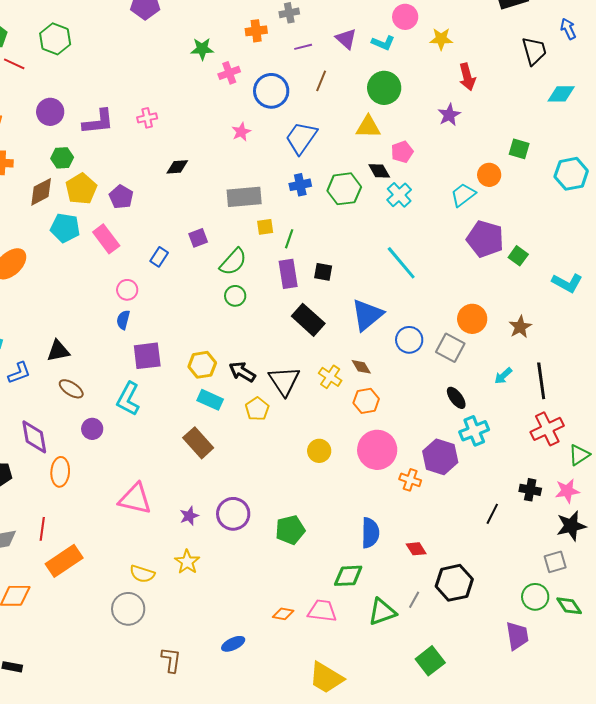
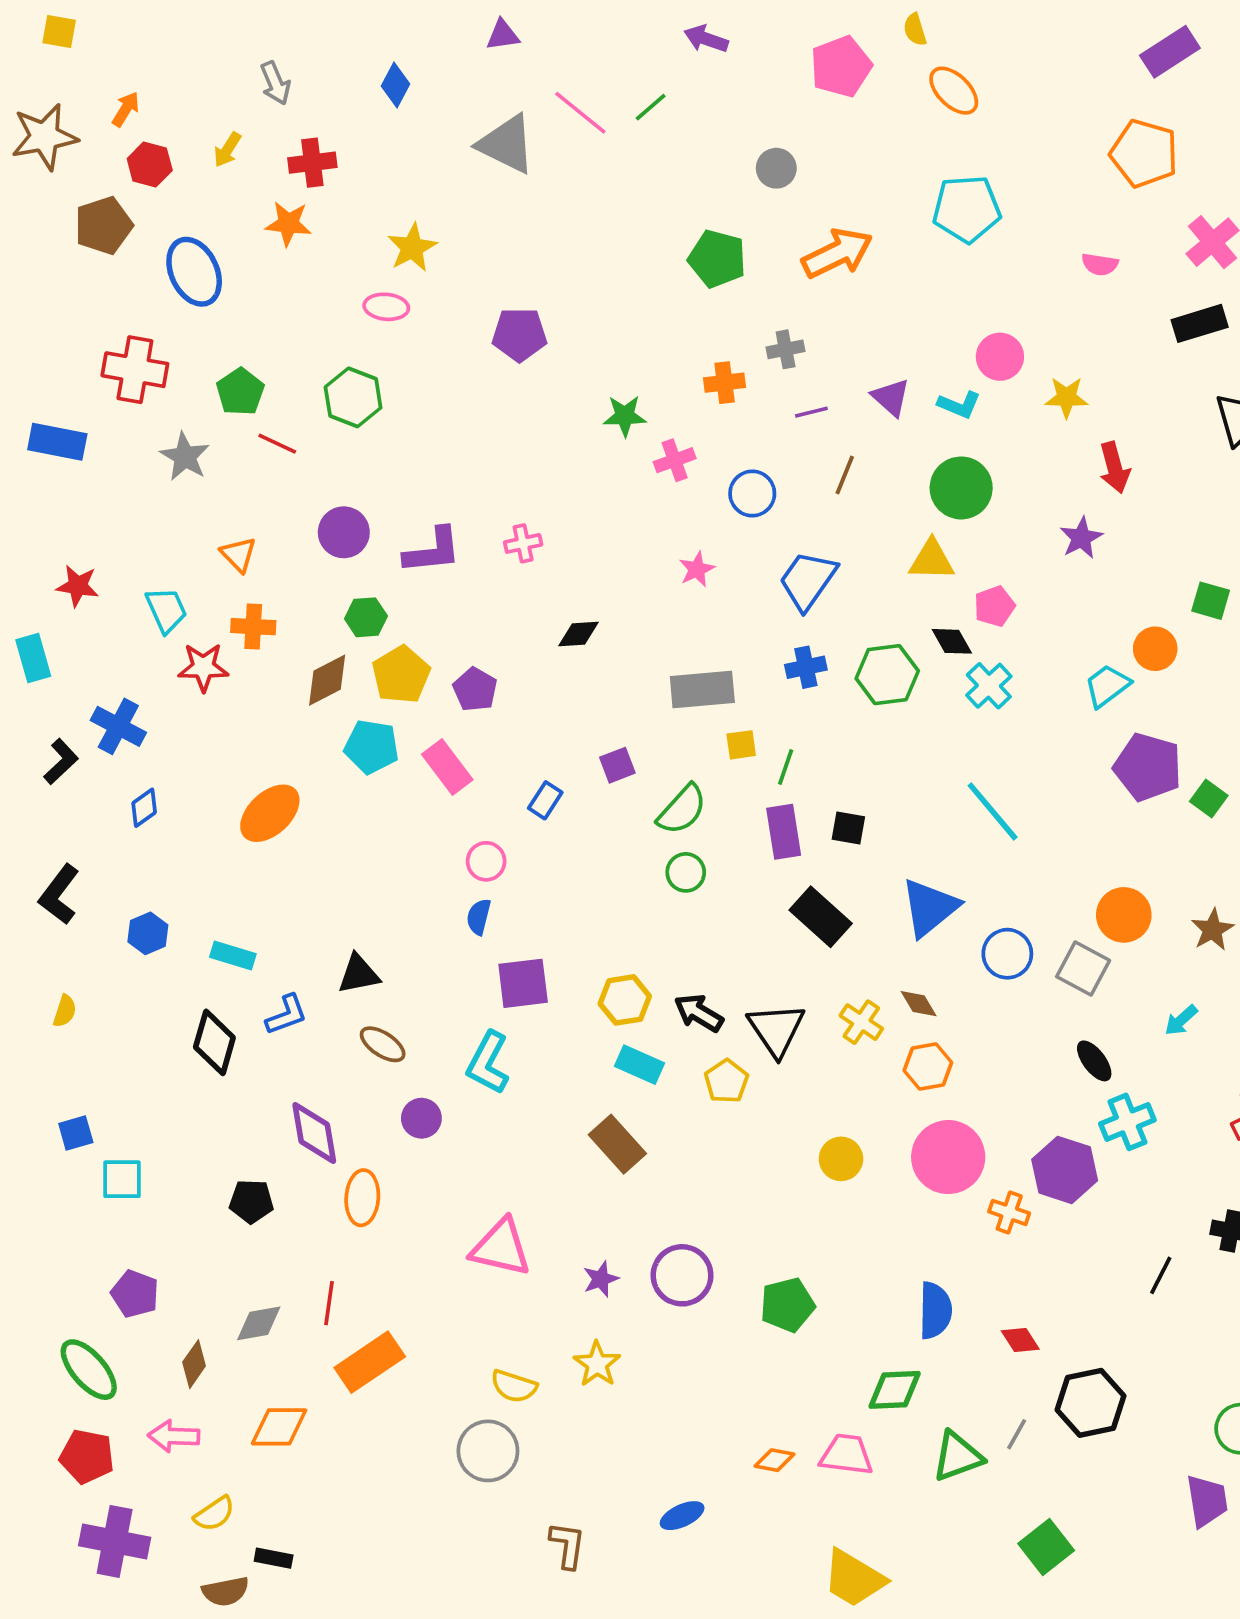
blue circle: (271, 91) -> (752, 493), size x0.7

